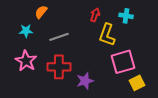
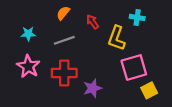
orange semicircle: (41, 12) -> (63, 13), moved
red arrow: (95, 15) -> (93, 22), moved, turned -56

